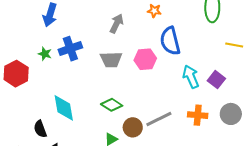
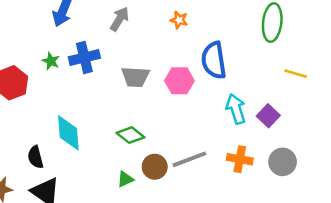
orange star: (154, 11) -> (179, 20), moved
gray arrow: (117, 24) -> (120, 19), moved

